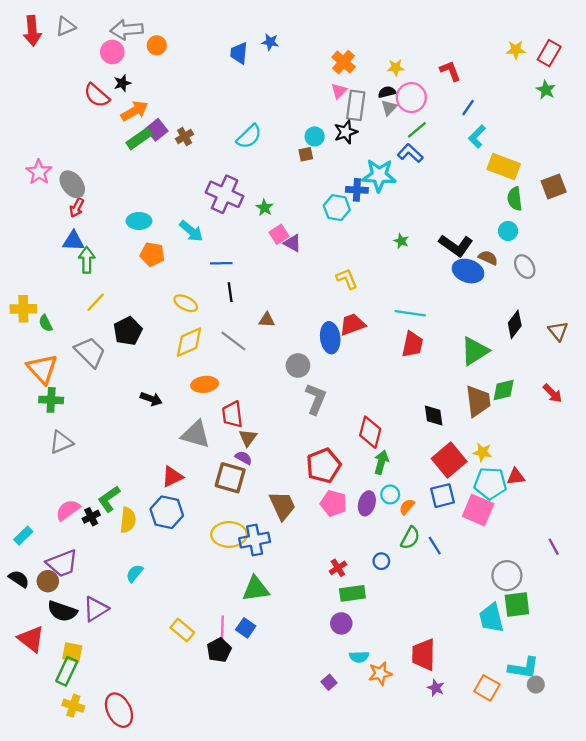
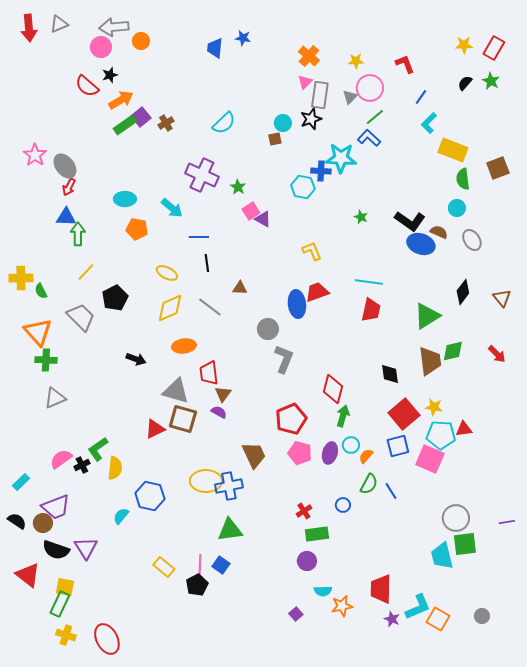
black semicircle: (387, 92) -> (465, 83), moved, turned -35
brown square: (230, 478) -> (183, 419), moved
blue hexagon: (167, 512) -> (150, 496), moved
purple line: (554, 547) -> (507, 522), moved, turned -70
purple triangle: (96, 609) -> (86, 548), turned -30
cyan L-shape: (524, 668) -> (418, 607), moved, turned -32

